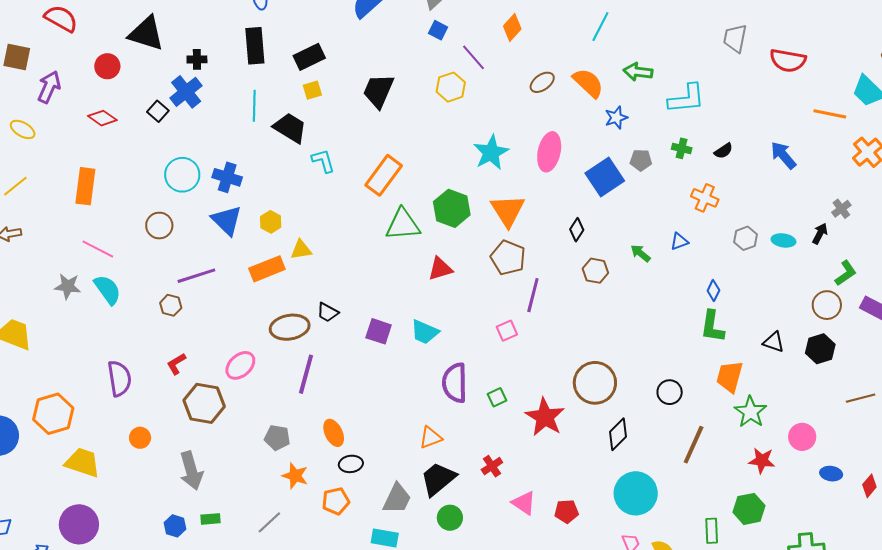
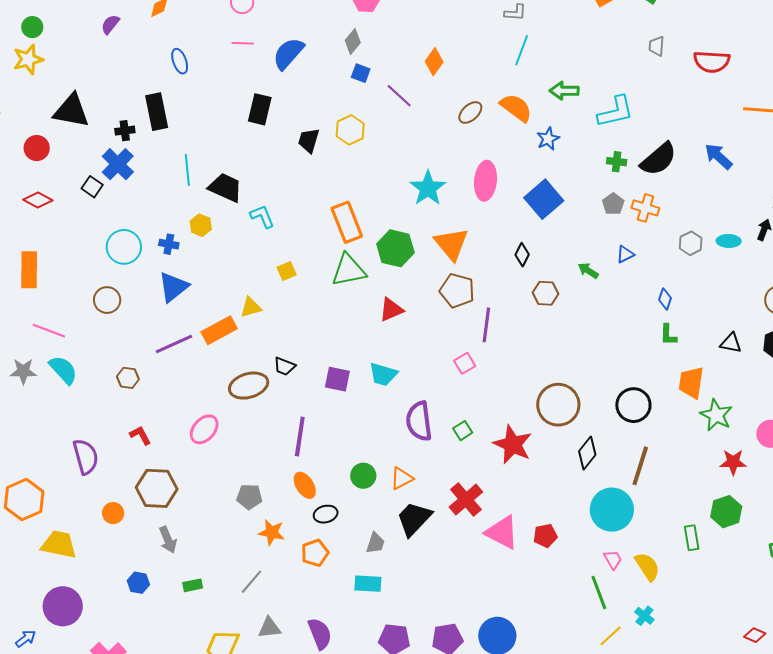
gray trapezoid: (735, 38) -> (657, 46), size x0.7
black rectangle: (255, 46) -> (157, 112), moved
black rectangle: (309, 57) -> (260, 109), moved, turned -44
yellow hexagon: (451, 87) -> (350, 130), moved
yellow square: (312, 90) -> (287, 271), moved
black trapezoid: (378, 91) -> (309, 140), size x0.7
black semicircle: (724, 151) -> (659, 159), size x2.0
gray pentagon: (641, 160) -> (613, 204), moved, turned -30
orange rectangle: (384, 175) -> (347, 222), moved, turned -51
blue cross: (227, 177) -> (169, 244), size x0.7
blue triangle: (227, 220) -> (173, 287), turned 44
yellow hexagon: (271, 222) -> (201, 225), moved
purple line: (196, 276) -> (174, 344), moved
green L-shape: (712, 327) -> (668, 335), size x0.7
red L-shape: (176, 364) -> (140, 435), turned 100
purple line: (306, 374) -> (300, 437), moved
black circle: (670, 392) -> (633, 405), size x1.4
brown hexagon: (204, 403) -> (157, 488), moved
brown line: (694, 445) -> (640, 466), moved
red cross: (492, 466) -> (466, 499), size x1.6
gray arrow: (191, 471) -> (168, 540), size x0.7
gray trapezoid: (397, 499) -> (375, 543), size x0.7
pink triangle: (524, 503) -> (502, 532), size x1.4
green circle: (450, 518) -> (363, 476), moved
blue hexagon: (175, 526) -> (138, 583), moved

